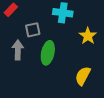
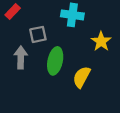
yellow semicircle: (83, 76) -> (82, 77), moved

